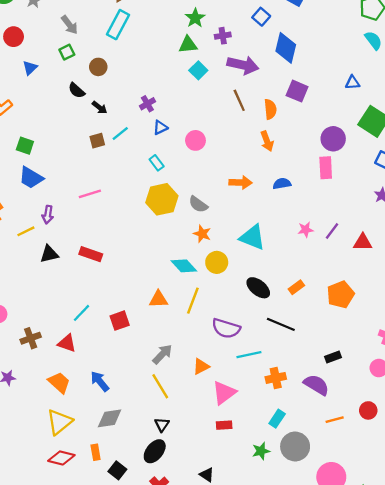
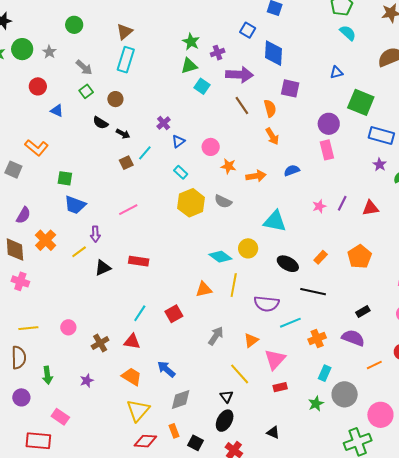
blue triangle: (30, 68) -> (57, 111), turned -40
orange star: (202, 234) -> (228, 166), moved
yellow line: (160, 386) -> (240, 374), moved

